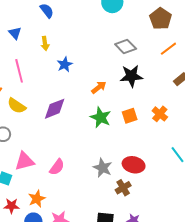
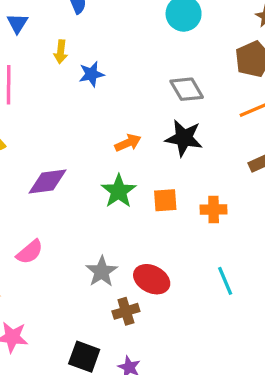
blue star: (65, 64) -> (91, 74), moved
purple diamond: (55, 109) -> (47, 182), moved
orange cross: (160, 114) -> (214, 209), turned 35

